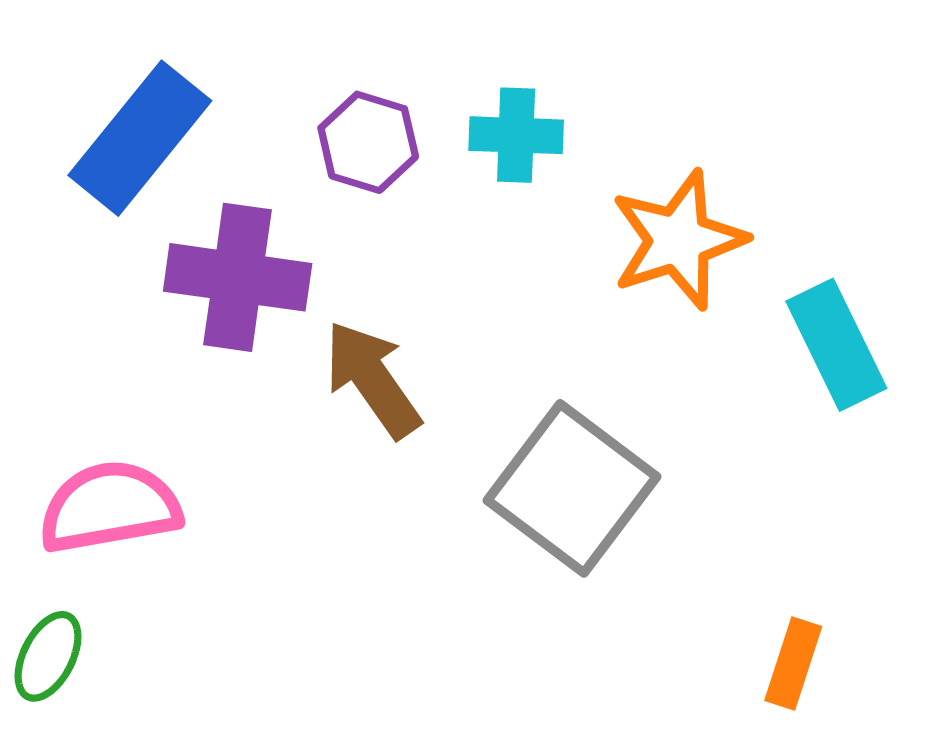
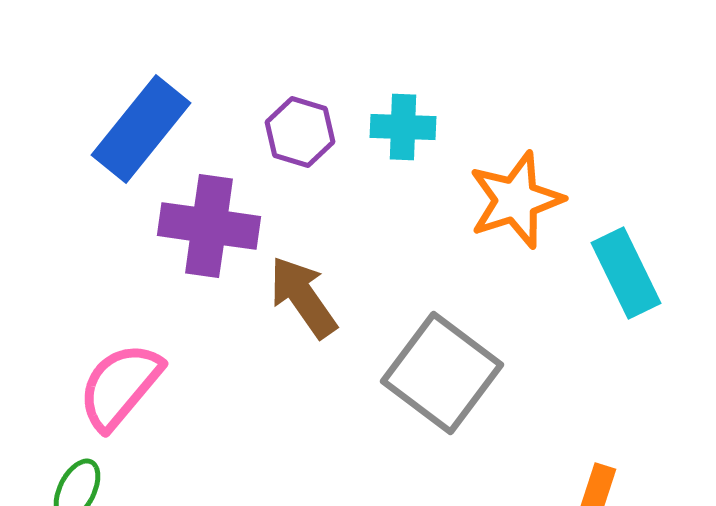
pink semicircle: (110, 507) -> (120, 386), turned -40

